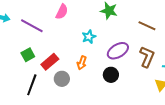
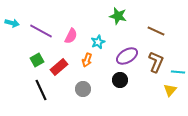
pink semicircle: (62, 12) -> (71, 36), moved
orange arrow: (82, 63) -> (87, 60), moved
gray circle: (62, 79) -> (83, 89), moved
black line: (32, 85) -> (41, 90), turned -45

